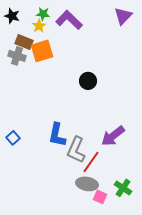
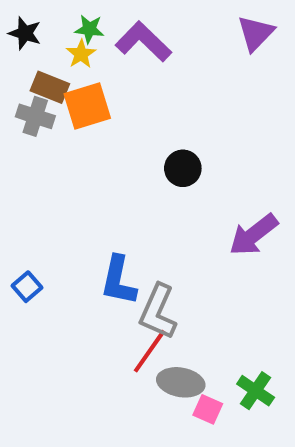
purple arrow: (113, 136) -> (253, 235), moved
red line: (91, 162) -> (150, 351), moved

